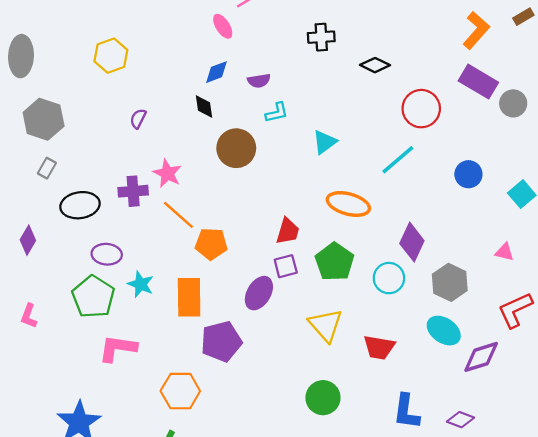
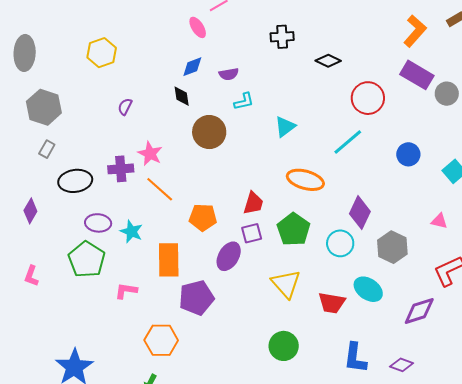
orange pentagon: (211, 244) -> (203, 217), moved
cyan star: (141, 284) -> (131, 231), moved
cyan ellipse: (444, 331) -> (368, 289), moved
pink L-shape: (118, 348) -> (126, 291), moved, size x0.7

